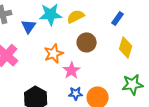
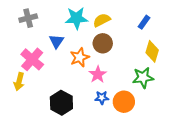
blue triangle: (29, 26) -> (56, 41), moved
brown circle: (87, 42) -> (103, 43), moved
green star: (133, 84) -> (143, 78), moved

